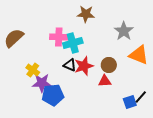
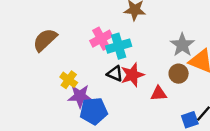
gray star: (124, 31) -> (182, 45), moved
pink cross: (59, 37) -> (101, 39), turned -30
brown circle: (109, 65) -> (179, 74), moved

